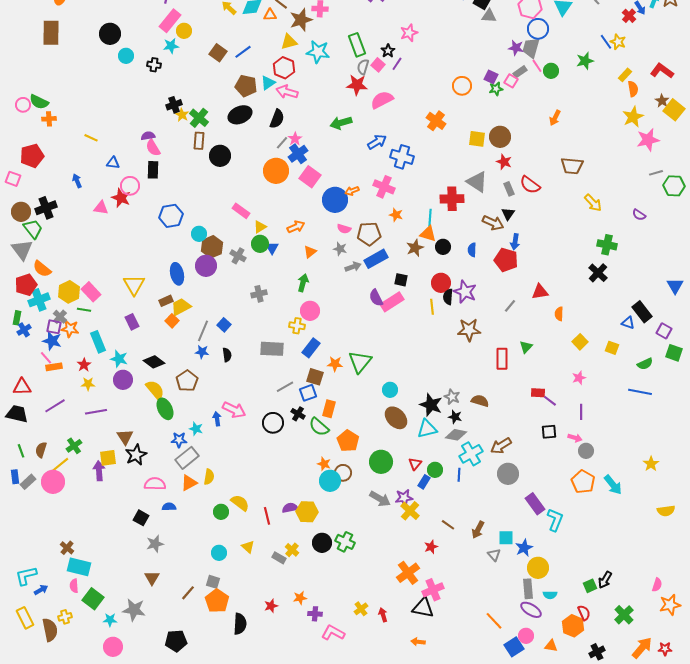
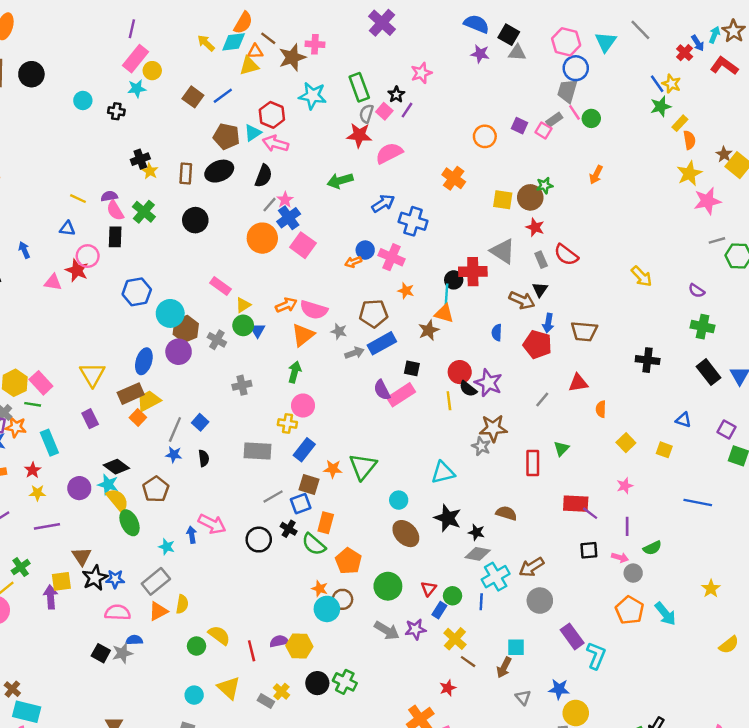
black circle: (110, 34) -> (31, 74), moved
yellow triangle: (289, 42) -> (249, 66), moved
purple star: (516, 48) -> (480, 54), moved
green star: (585, 61) -> (661, 106), moved
red L-shape: (662, 71) -> (724, 66), moved
green star: (496, 89) -> (545, 185), moved
green cross: (199, 118) -> (144, 212), moved
yellow line: (91, 138) -> (78, 199), moved
brown rectangle: (199, 141) -> (186, 173), moved
brown trapezoid: (572, 166) -> (584, 331), moved
blue circle: (335, 200) -> (365, 250), moved, size x0.6
pink semicircle: (344, 229) -> (314, 310), moved, size x1.6
cyan circle: (199, 234) -> (170, 313), size x1.5
green cross: (607, 245) -> (703, 327), moved
black circle: (443, 247) -> (454, 280), moved
orange triangle: (310, 252) -> (303, 335), size x1.5
black cross: (598, 273) -> (648, 360), turned -36
blue ellipse: (177, 274) -> (144, 361), turned 30
black semicircle: (448, 297) -> (468, 389), turned -56
brown rectangle: (166, 301) -> (131, 394), size x1.5
black rectangle: (642, 312) -> (709, 372), moved
cyan star: (119, 359) -> (108, 485), moved
green semicircle: (645, 364) -> (652, 548), moved
red rectangle: (538, 393) -> (576, 504), size x1.5
gray star: (452, 397) -> (481, 446), moved
cyan triangle: (427, 429) -> (443, 473), moved
blue star: (179, 440) -> (115, 579), moved
yellow cross: (410, 511) -> (455, 639), moved
yellow semicircle: (666, 511) -> (729, 645), turned -30
cyan square: (506, 538) -> (516, 647), moved
gray star: (155, 544) -> (122, 653), moved
yellow triangle: (248, 547) -> (229, 688), size x1.5
blue star: (524, 548) -> (559, 689), turned 30

